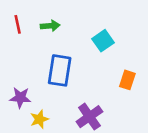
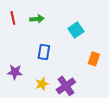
blue rectangle: (60, 70) -> (44, 52), size x0.7
yellow star: (39, 119) -> (42, 84), moved

